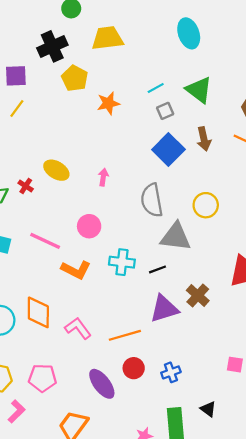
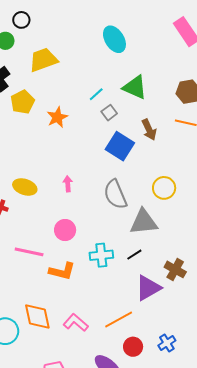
yellow pentagon: (75, 78) -> (23, 102), turned 30

